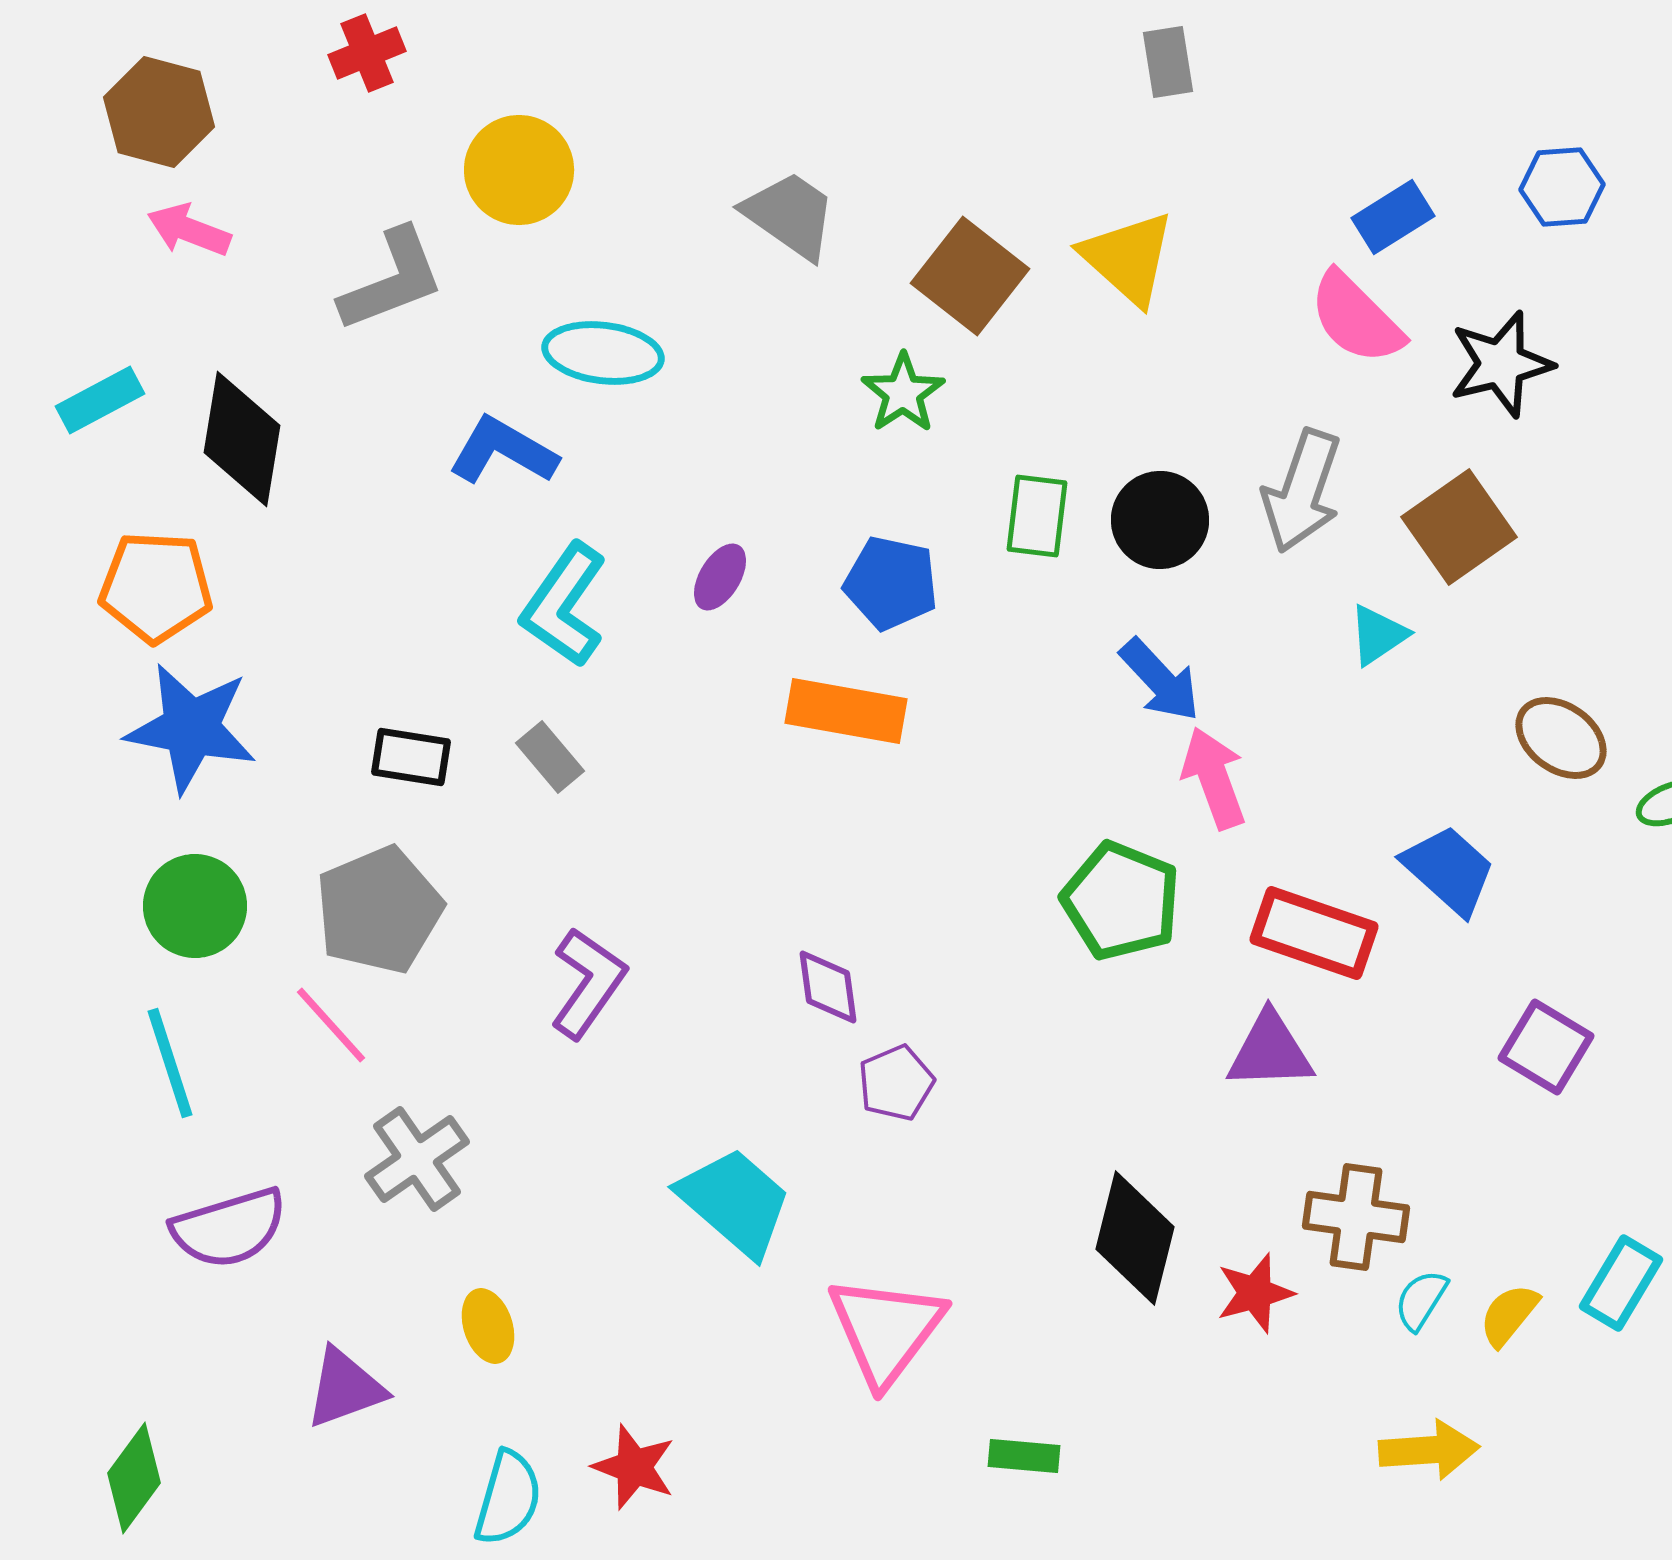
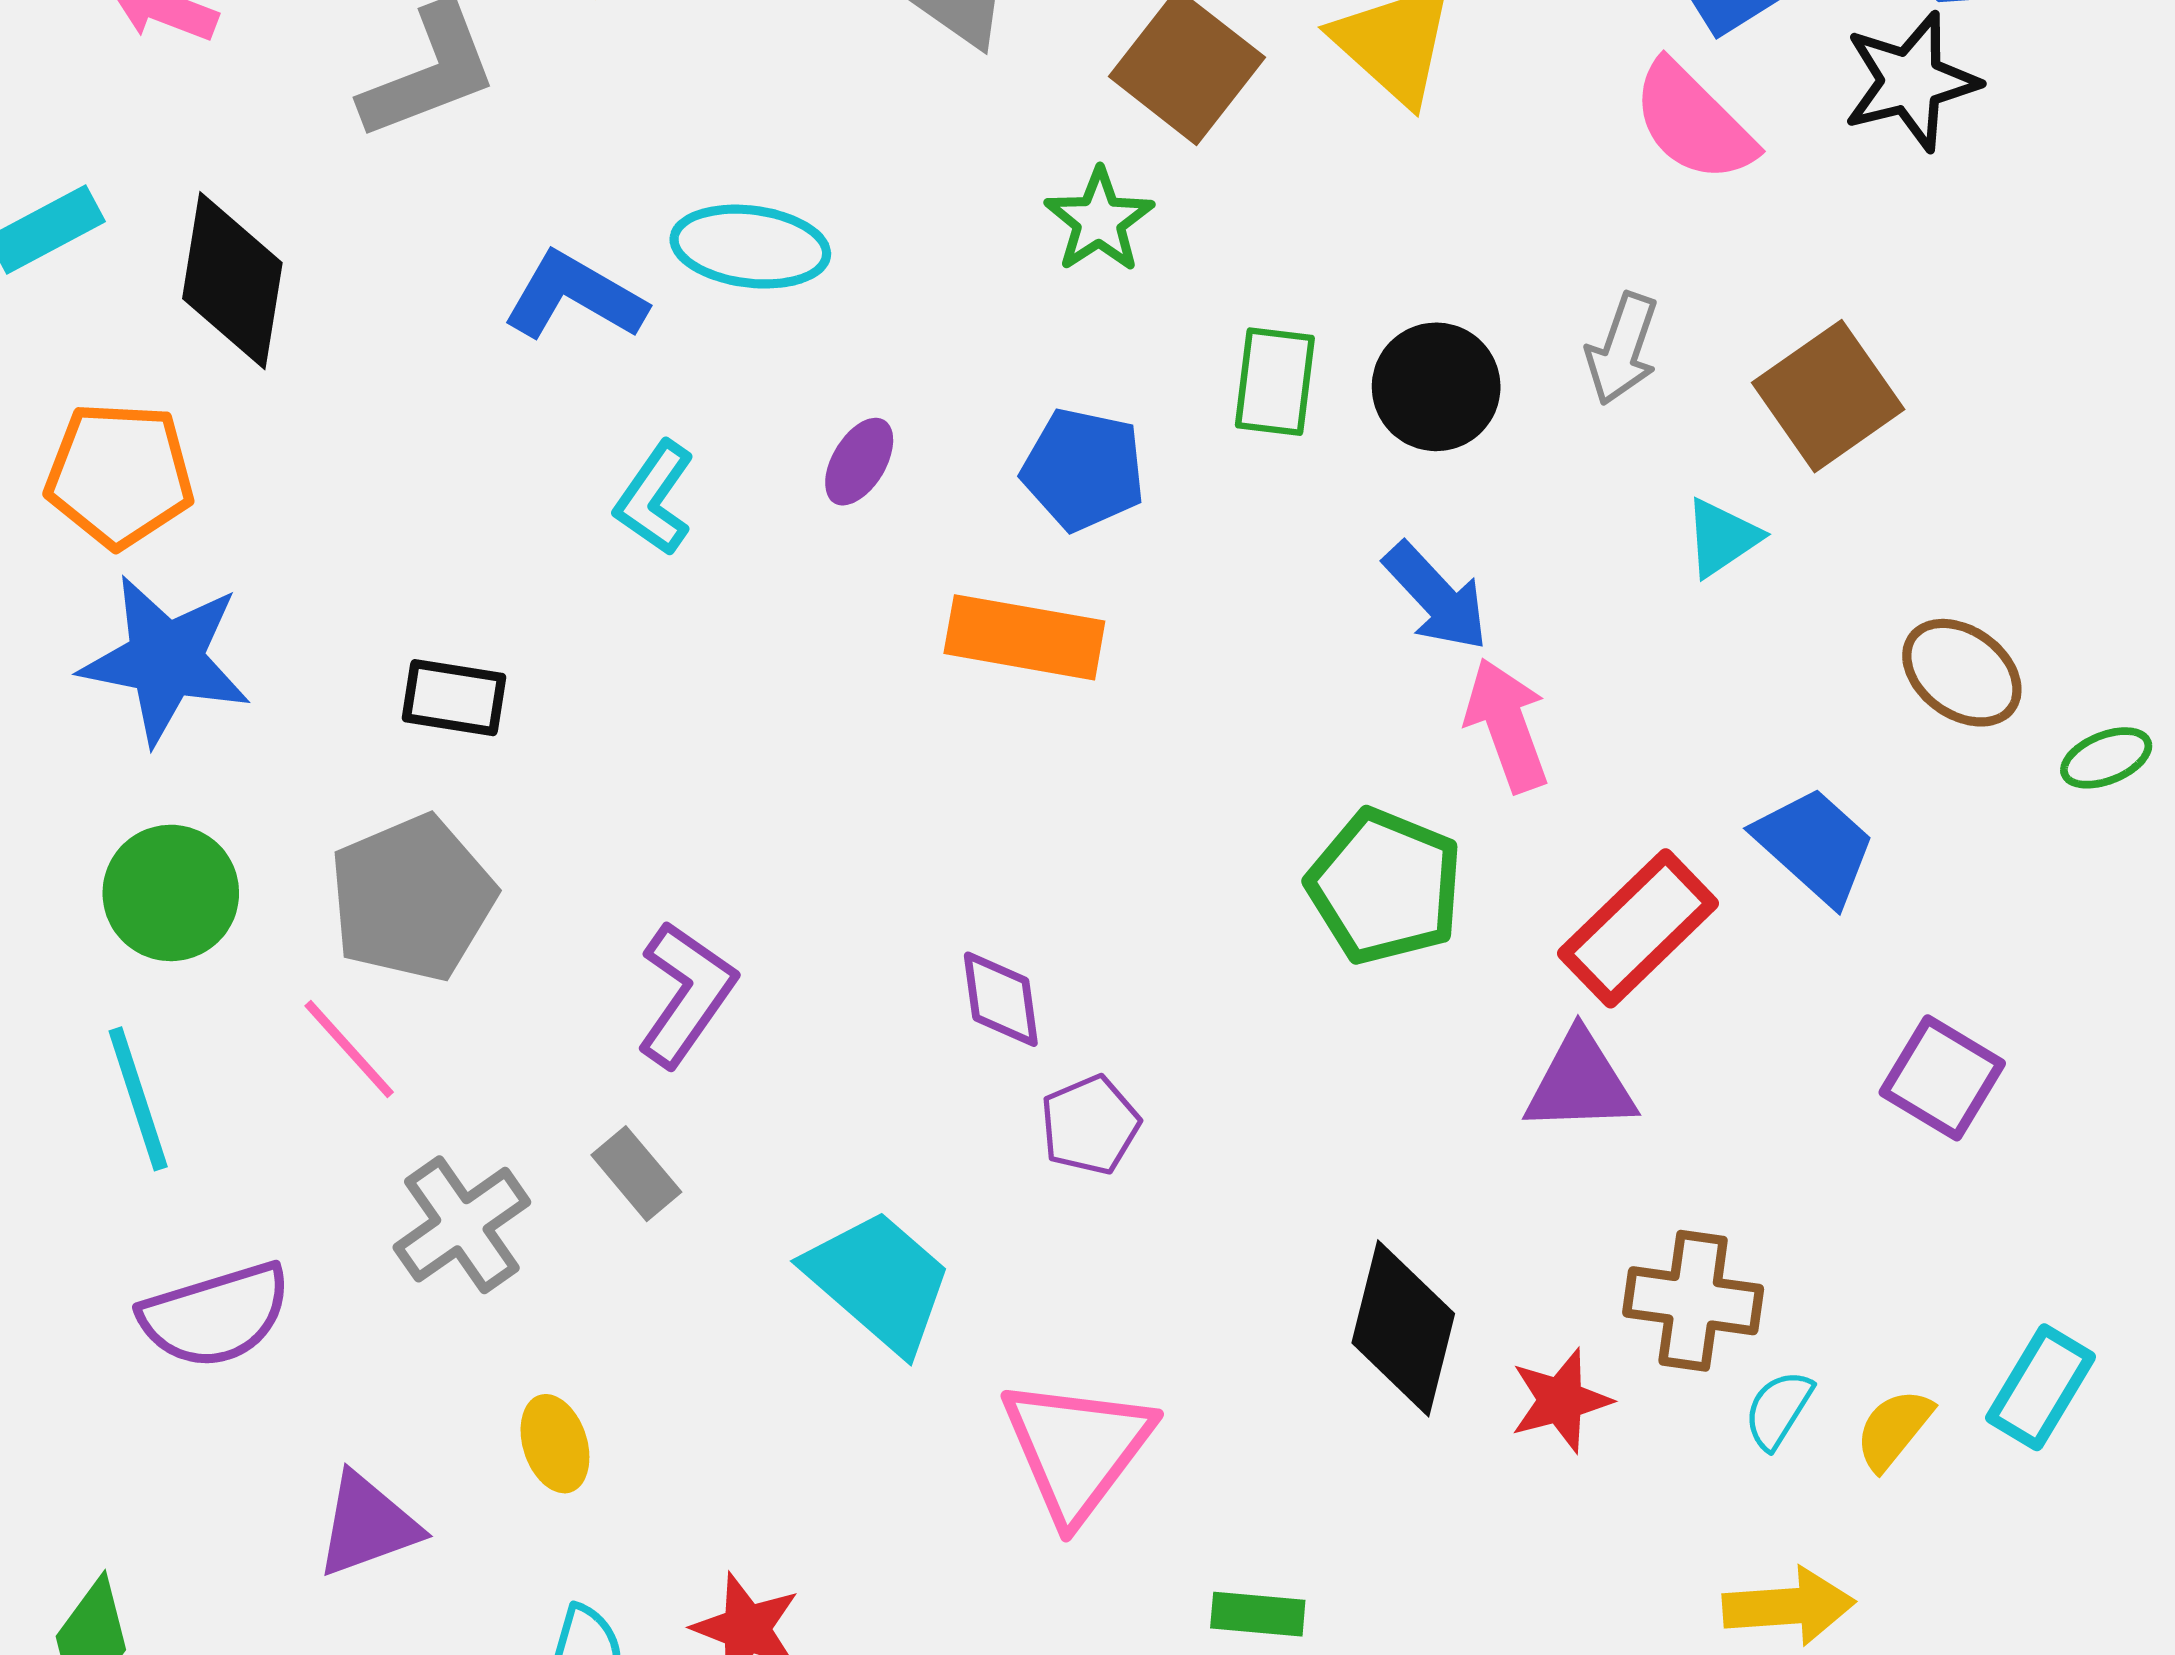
cyan ellipse: (603, 353) -> (750, 247), moved
black star: (1501, 364) -> (1911, 81), moved
gray arrow: (1302, 491) -> (1622, 349), size x0.7
cyan L-shape: (564, 605) -> (655, 498), size x0.7
gray rectangle: (550, 757) -> (636, 1174), moved
red rectangle: (1314, 933) -> (1638, 928), turned -63

